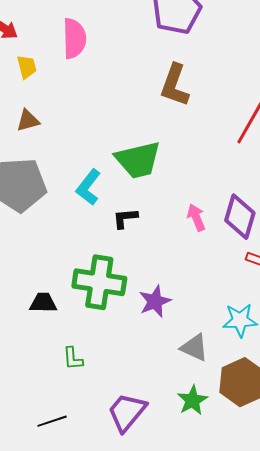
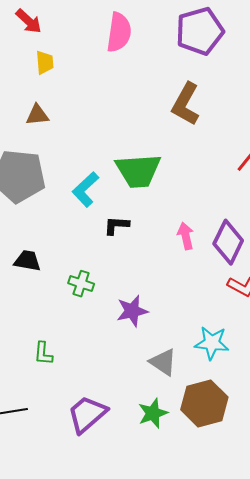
pink semicircle: (74, 38) -> (119, 32), moved
green cross: (99, 282) -> (81, 284), size x0.5
black trapezoid: (43, 303) -> (27, 261), moved

